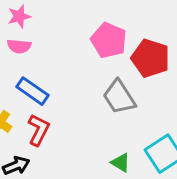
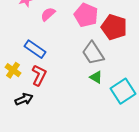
pink semicircle: (19, 46) -> (48, 14), moved, turned 133
green triangle: (121, 163) -> (96, 77), moved

